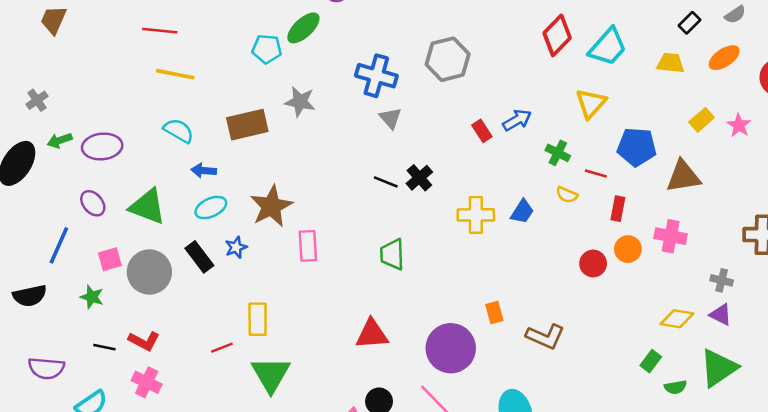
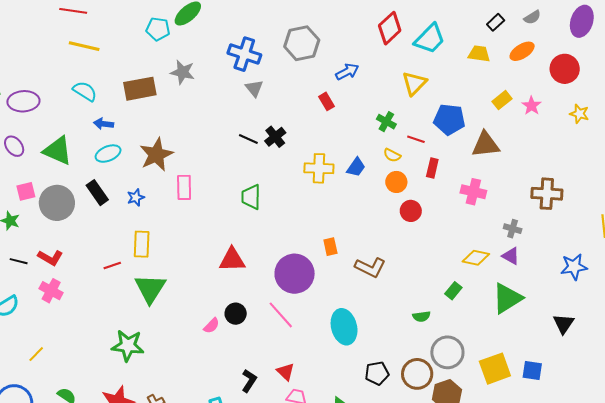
blue arrow: (517, 120) -> (347, 72), moved
blue star: (236, 247) -> (136, 197), moved
orange circle: (628, 249) -> (396, 182), moved
green semicircle: (675, 387) -> (421, 316), moved

